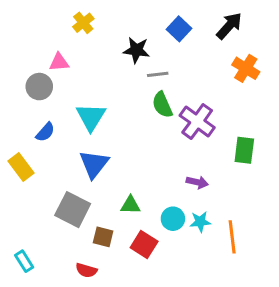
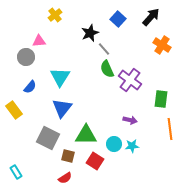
black star: (136, 50) -> (90, 33), turned -30
gray line: (158, 74) -> (104, 49), turned 56
green triangle: (130, 205) -> (86, 135), size x1.6
orange line: (232, 237) -> (170, 129), moved
red semicircle: (86, 270) -> (65, 178), moved, turned -48

